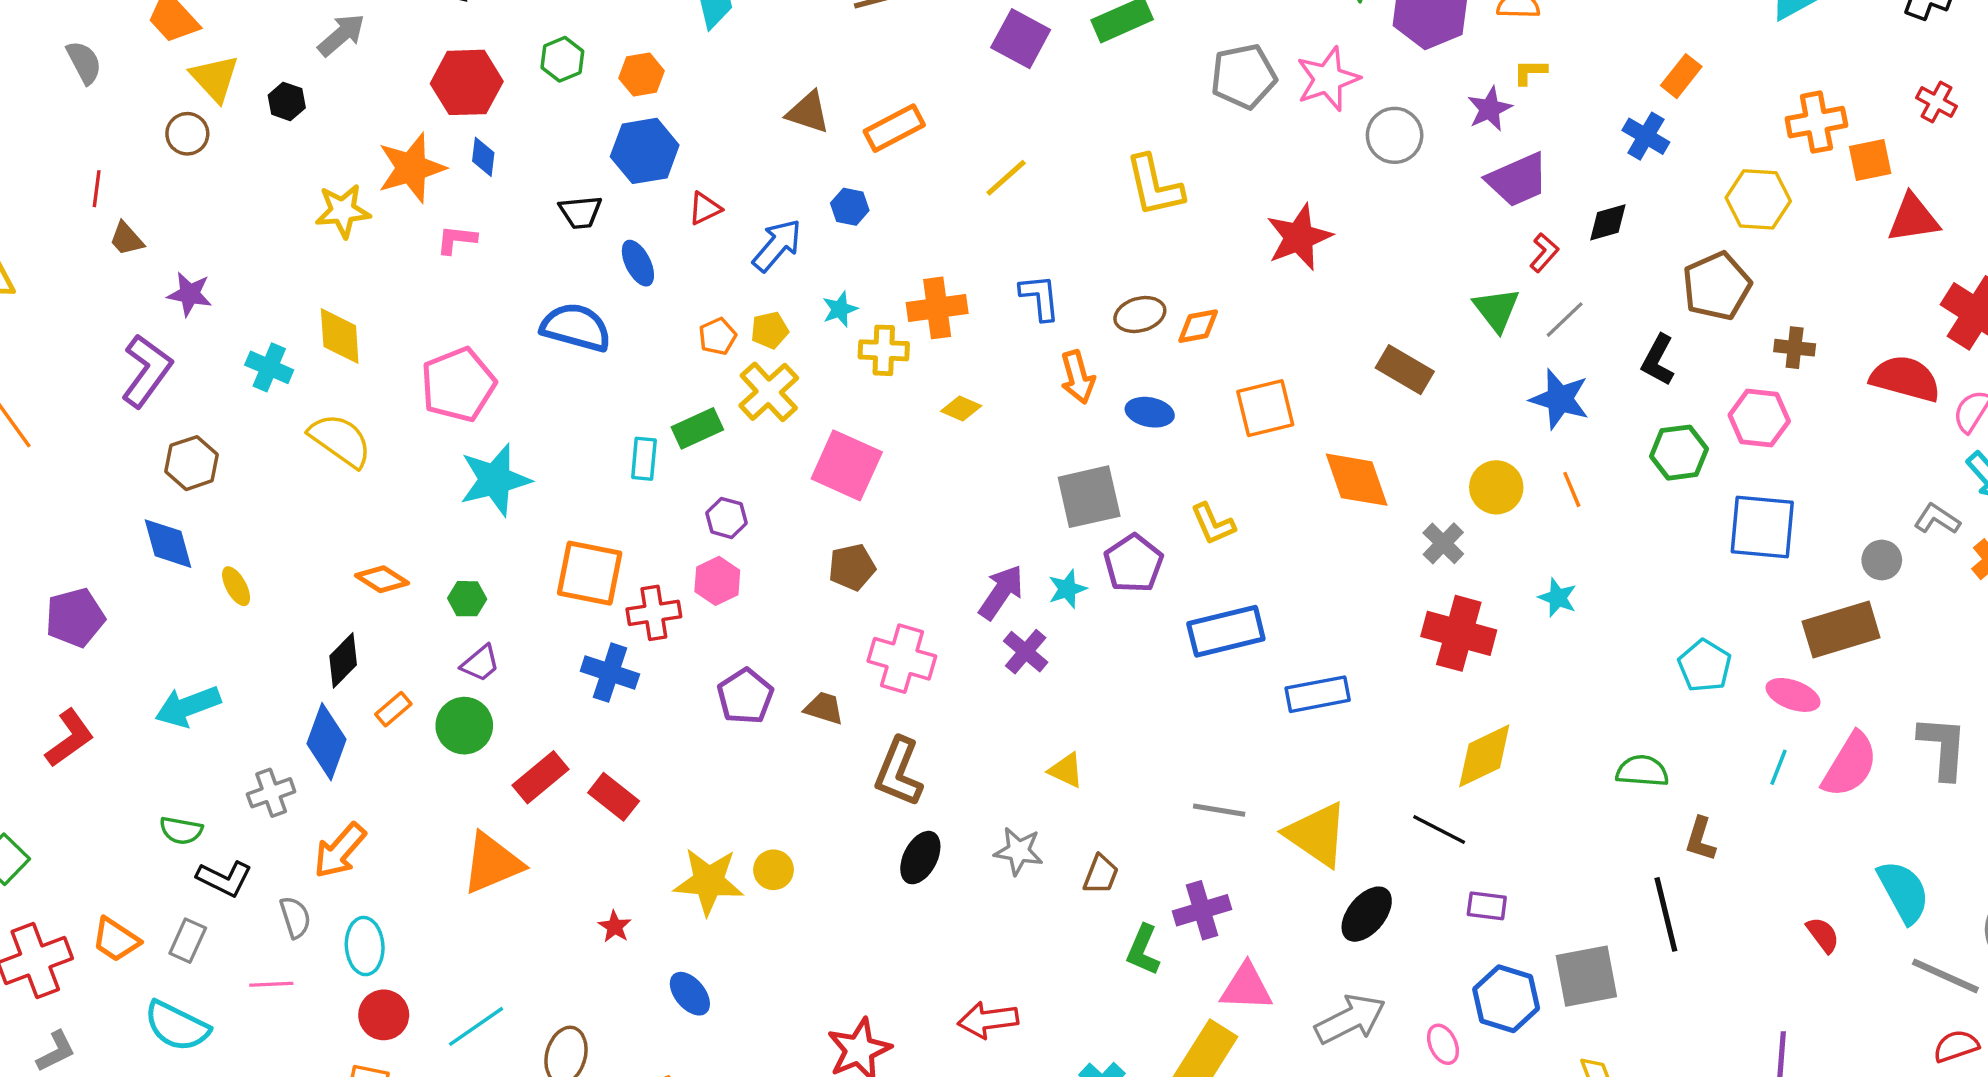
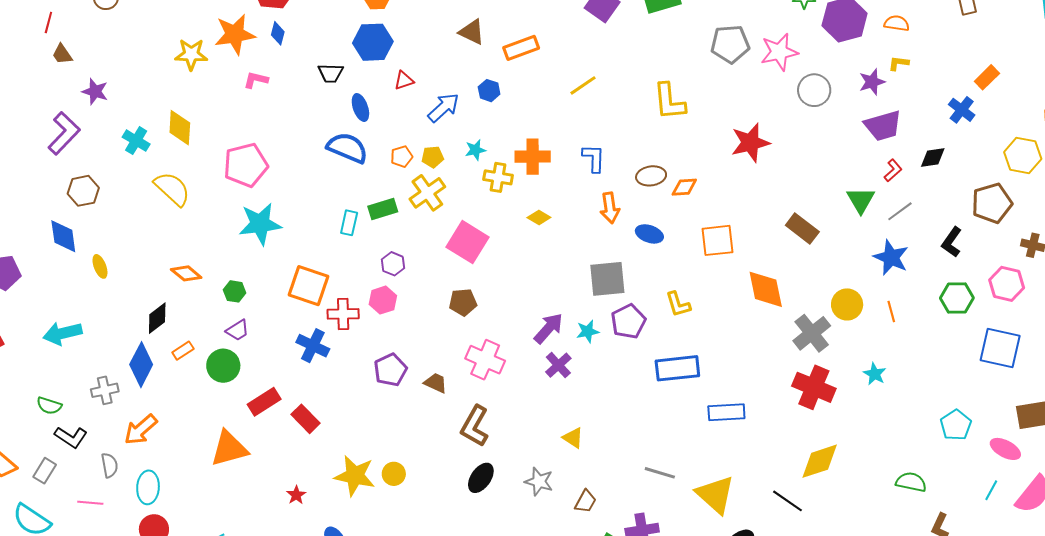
blue semicircle: (576, 327) -> (347, 148), moved
gray cross: (1443, 543) -> (812, 333), size x1.5

